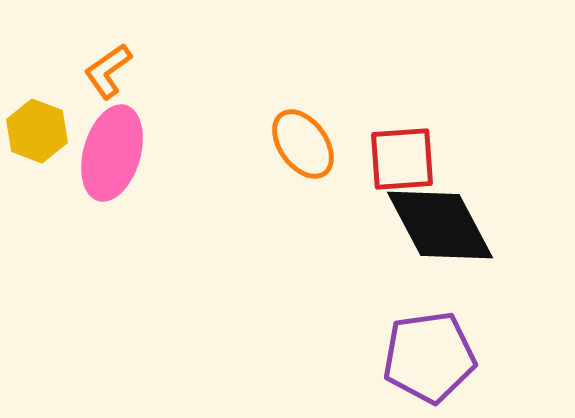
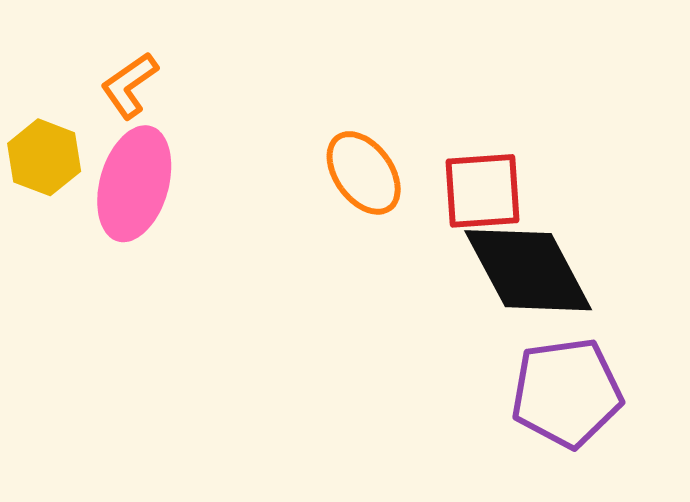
purple pentagon: (429, 357) -> (567, 393), moved

